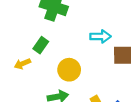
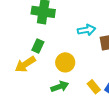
yellow arrow: (22, 64) -> (25, 64), size x1.5

